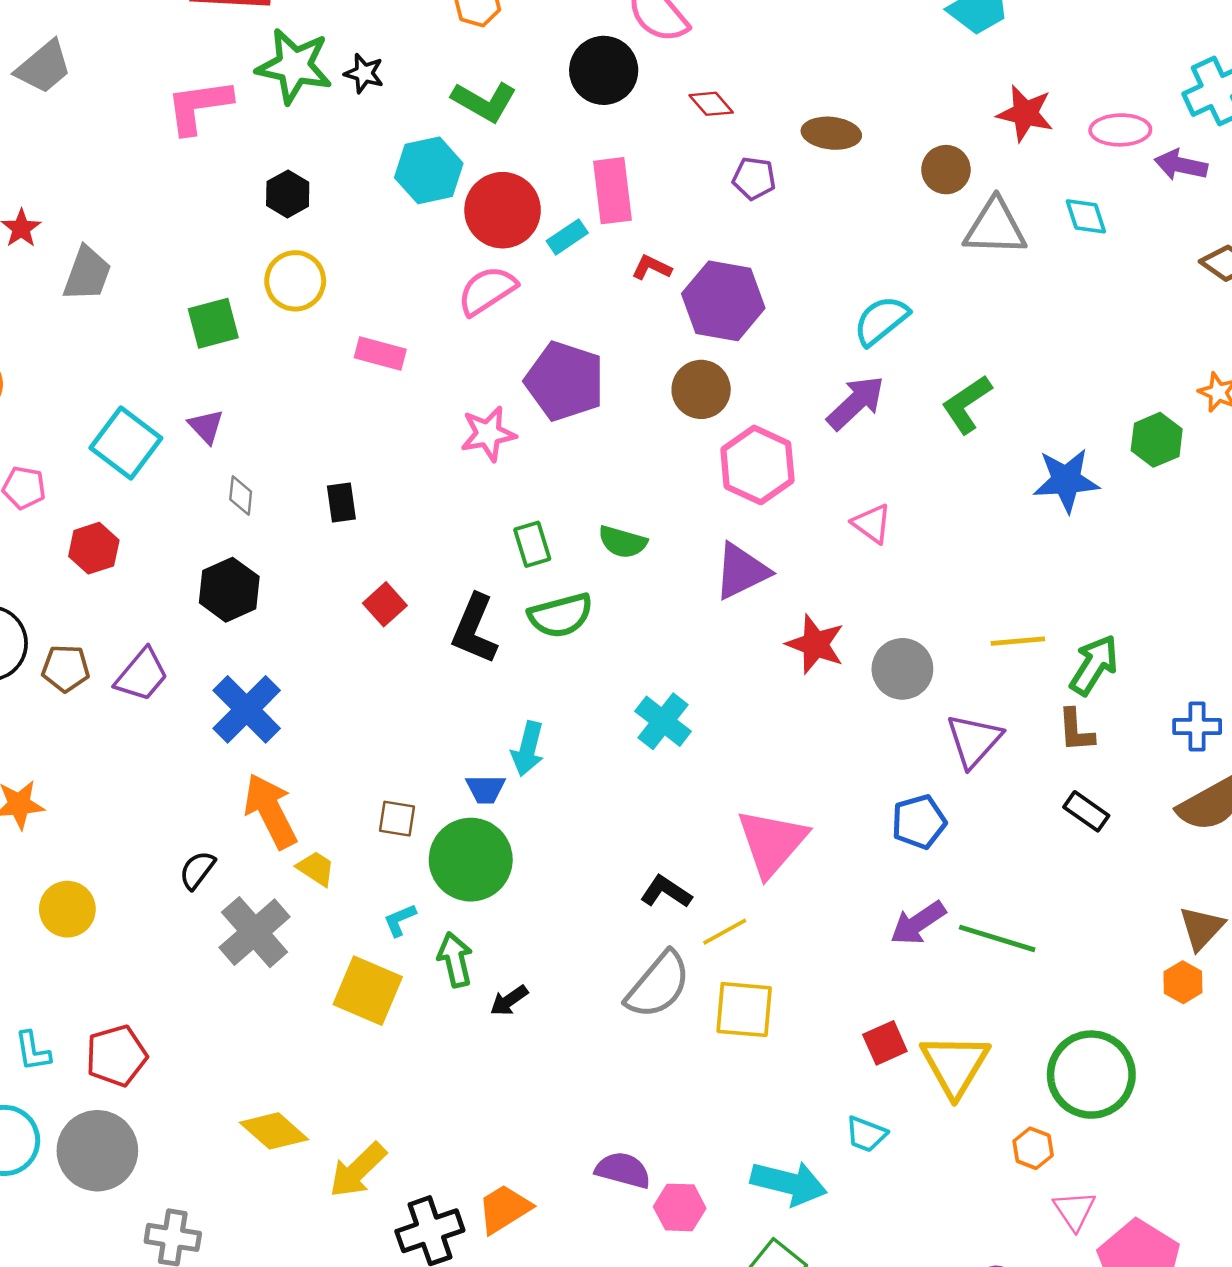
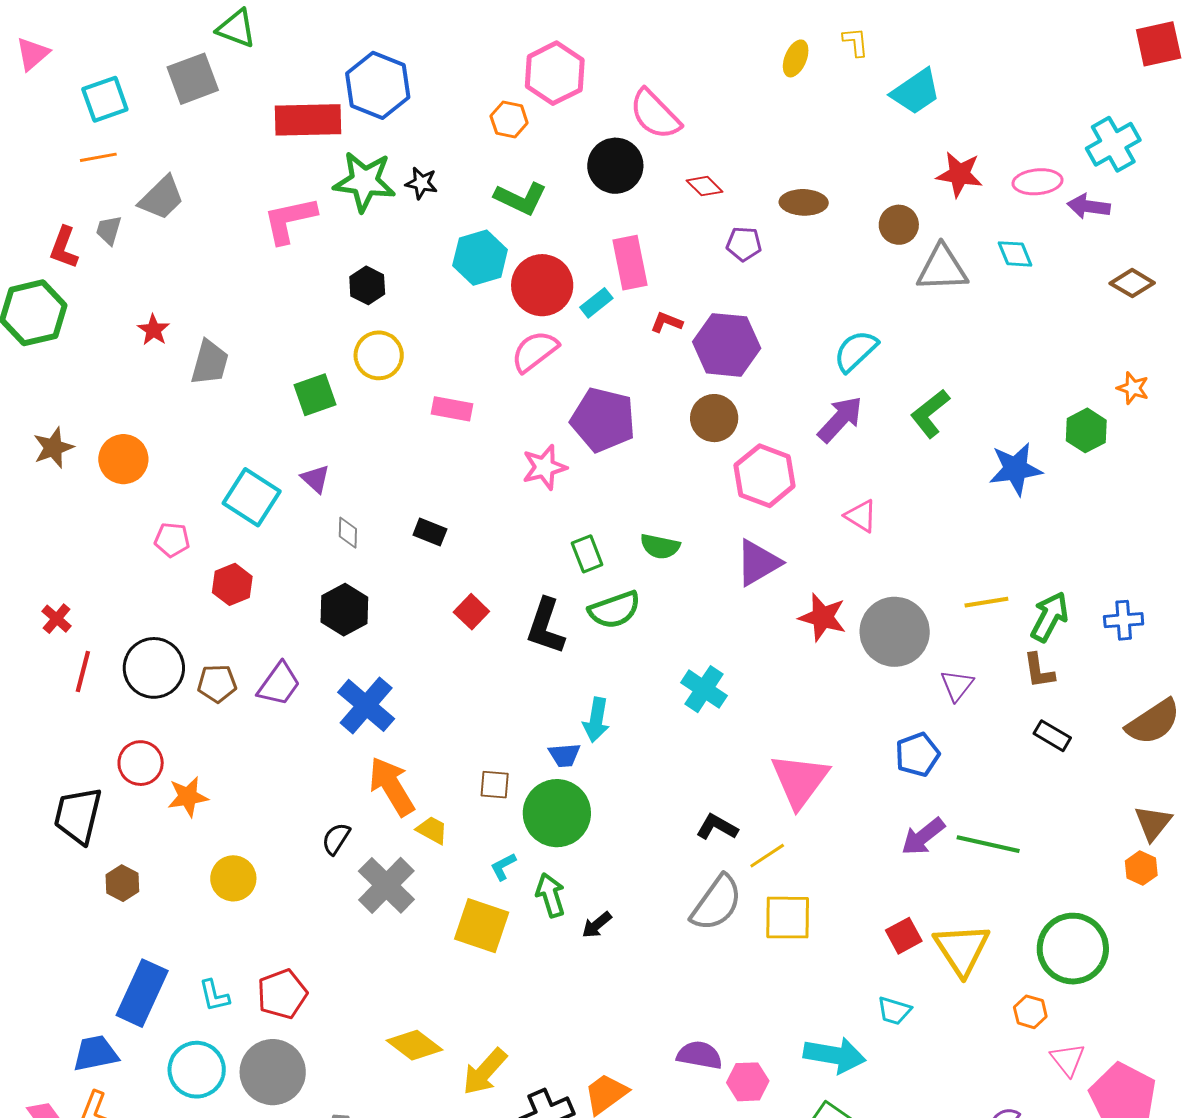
black rectangle: (341, 503) -> (430, 532), turned -56
gray circle: (902, 669) -> (895, 632), size x1.4
blue cross: (1197, 727) -> (1124, 620), moved
purple triangle: (974, 741) -> (957, 685), size x0.7

